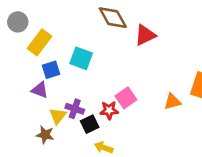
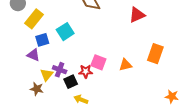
red triangle: (145, 35) -> (137, 15), moved
cyan square: (81, 58) -> (65, 32), turned 36
pink square: (126, 98) -> (98, 62), turned -35
orange triangle: (172, 102) -> (126, 65), moved

